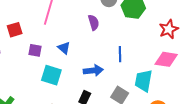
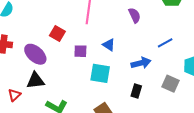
red square: (15, 30) -> (57, 34), turned -35
blue line: (120, 54) -> (165, 43), turned 70

